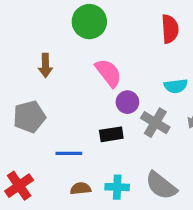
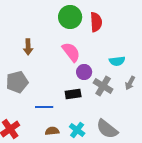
green circle: (89, 22) -> (70, 17), moved
red semicircle: (170, 29) -> (96, 22), moved
cyan cross: (117, 187) -> (77, 130), turned 35

